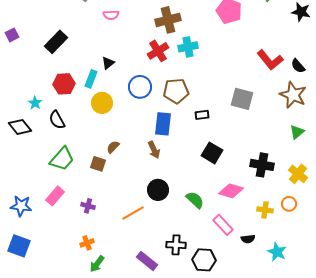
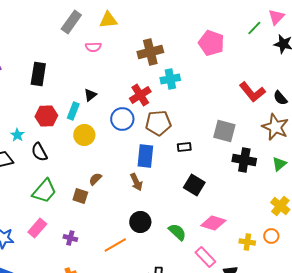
black rectangle: (56, 42) -> (38, 74), turned -35
red cross: (158, 51) -> (140, 95), moved
black cross: (262, 165) -> (244, 160), moved

